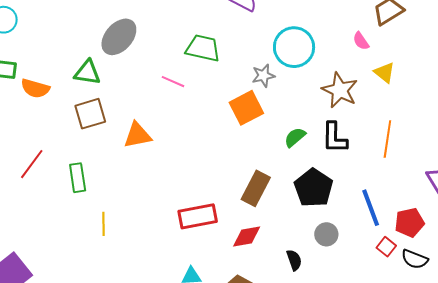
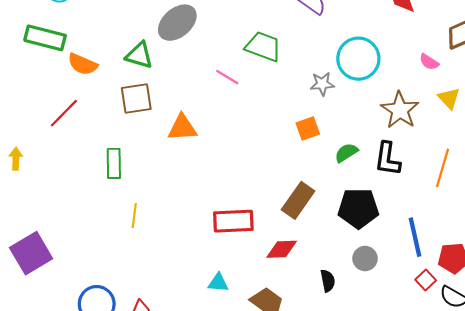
pink semicircle: (361, 41) -> (429, 62), turned -30
orange square: (246, 108) -> (308, 128), moved, size x0.7
red line: (32, 164) -> (64, 113), moved
black pentagon: (314, 188) -> (358, 208), turned 30

